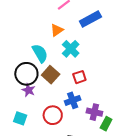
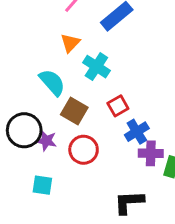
black circle: (26, 74) -> (24, 130), moved
blue cross: (73, 100) -> (137, 132), moved
red circle: (53, 115) -> (84, 150), moved

